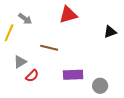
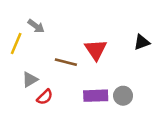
red triangle: (68, 15) -> (96, 50), moved, turned -48
gray circle: (100, 86) -> (123, 96), moved

